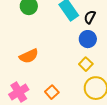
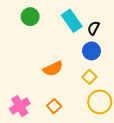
orange semicircle: (29, 56) -> (53, 69), moved

